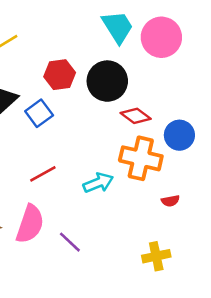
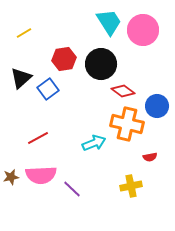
red line: (43, 174) -> (38, 138), moved
pink semicircle: (30, 224) -> (41, 175), turned 68
yellow cross: (156, 256) -> (131, 186), moved

